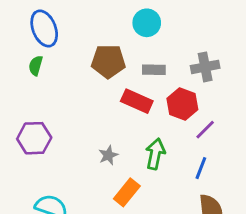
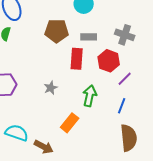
gray cross: (205, 67) -> (125, 35), turned 30
red rectangle: (137, 101) -> (77, 59), turned 70
gray star: (108, 155) -> (51, 88), moved

